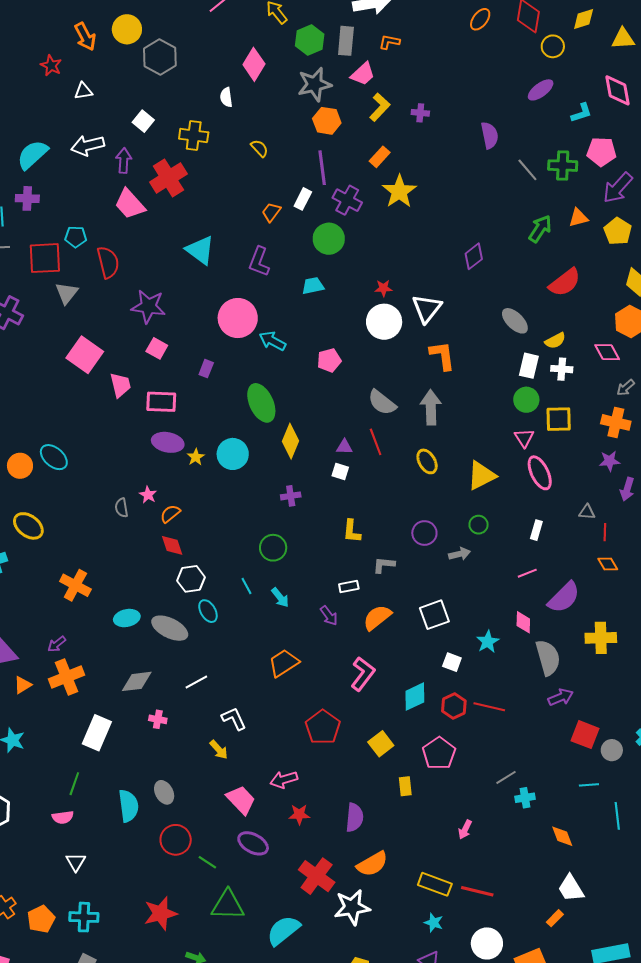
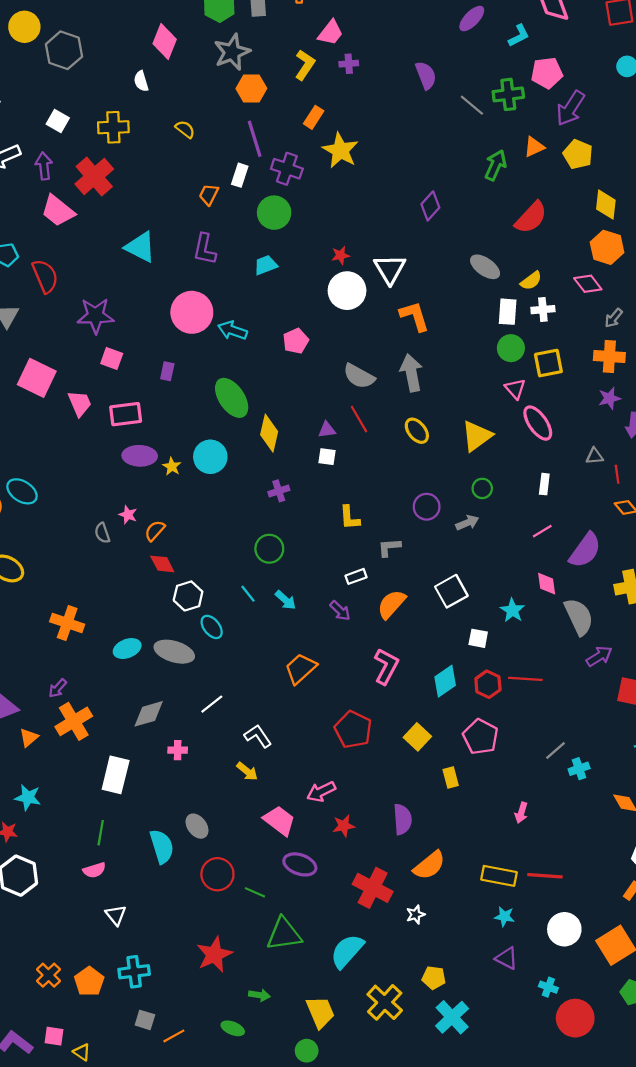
pink trapezoid: (363, 74) -> (331, 33), moved
white star: (352, 907) -> (416, 915), size x0.5

